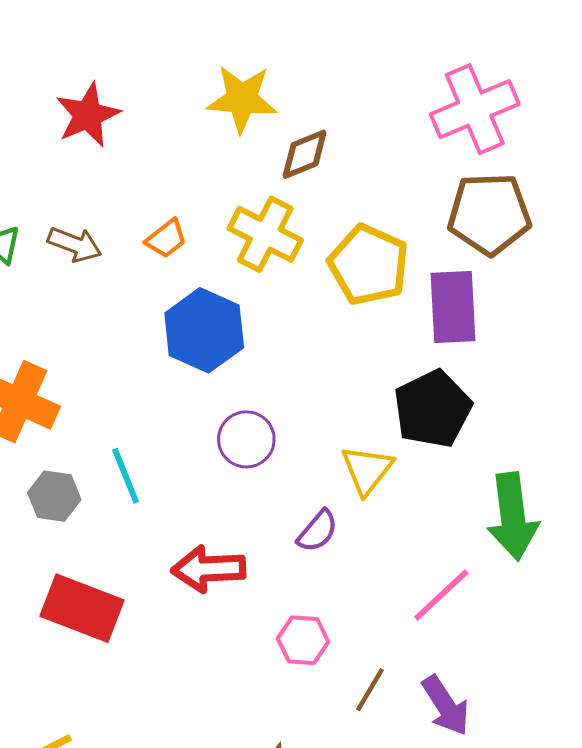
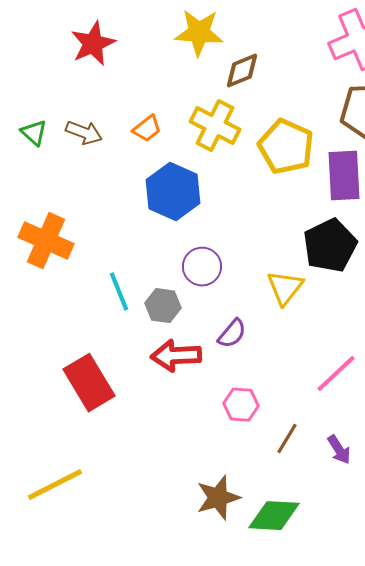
gray hexagon: (54, 496) -> (163, 306), moved
purple semicircle: (318, 531) -> (232, 334), moved
red rectangle: (82, 608) -> (89, 383), turned 38
purple arrow: (446, 706) -> (339, 450), size x0.7

